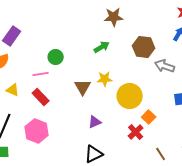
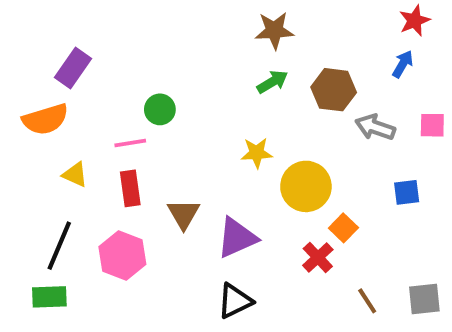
green arrow: (102, 47) -> (272, 82), moved
brown triangle: (83, 87) -> (184, 214), moved
red rectangle: (41, 97) -> (130, 188), turned 36
purple triangle: (95, 122) -> (237, 238), size x1.6

